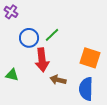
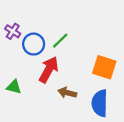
purple cross: (11, 12) -> (13, 31), moved
red arrow: (42, 60) -> (49, 70), turned -145

